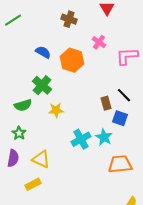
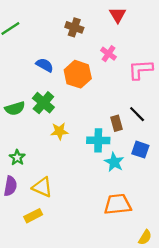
green semicircle: (23, 105) -> (15, 108), moved
blue square: (120, 118) -> (140, 150), moved
cyan cross: (81, 139) -> (98, 140), moved, turned 30
orange trapezoid: (120, 164) -> (118, 204), moved

